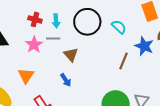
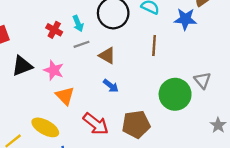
red cross: (35, 19) -> (54, 30), turned 32
pink star: (34, 45) -> (54, 70), moved
brown line: (124, 61) -> (154, 46), moved

